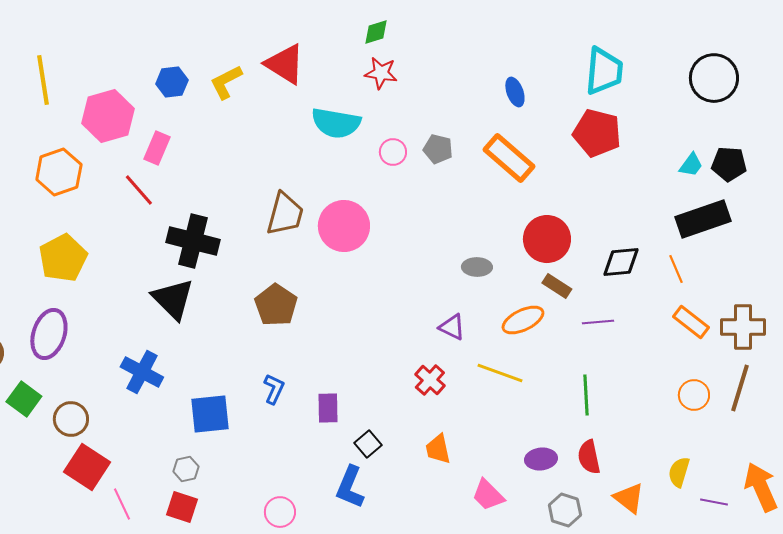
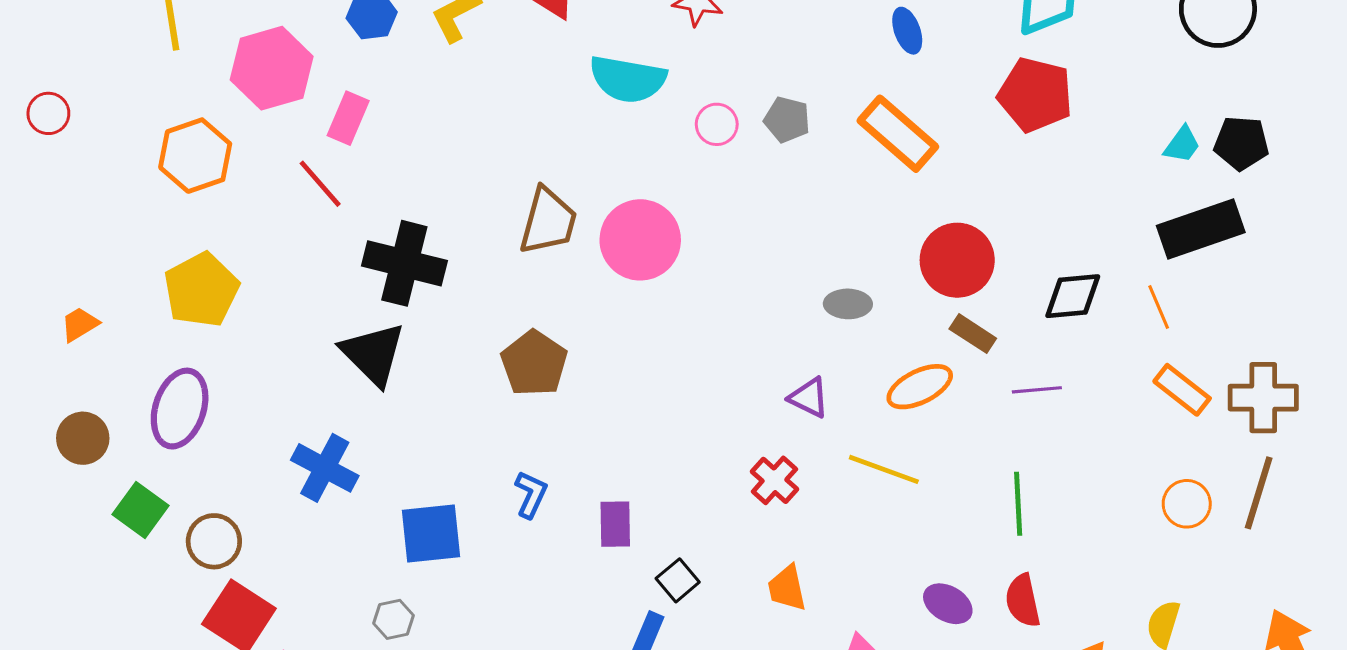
purple ellipse: (541, 459) -> (948, 604), turned 36

